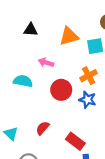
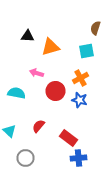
orange triangle: (69, 36) -> (50, 47), moved
pink arrow: (46, 63) -> (36, 73), moved
cyan semicircle: (23, 81) -> (16, 93), moved

